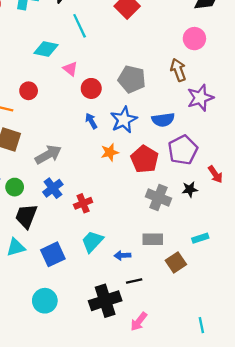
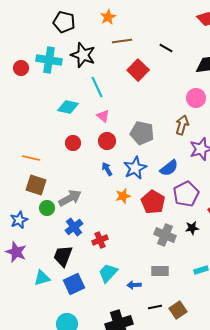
pink triangle: (70, 69) -> (103, 116), moved
brown arrow: (178, 70) -> (182, 125), turned 36
red circle: (29, 91) -> (73, 143), moved
blue semicircle: (163, 120) -> (169, 168), turned -30
green circle: (15, 187) -> (47, 208), moved
black trapezoid: (26, 216) -> (63, 256), moved
brown square: (176, 262) -> (178, 310), moved
black line: (134, 281) -> (155, 307), moved

